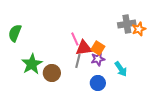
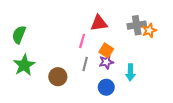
pink line: (75, 39) -> (82, 41), turned 40
red triangle: (84, 48) -> (99, 23), moved
green star: (32, 64) -> (24, 65), moved
cyan arrow: (121, 69) -> (130, 72), turned 35

